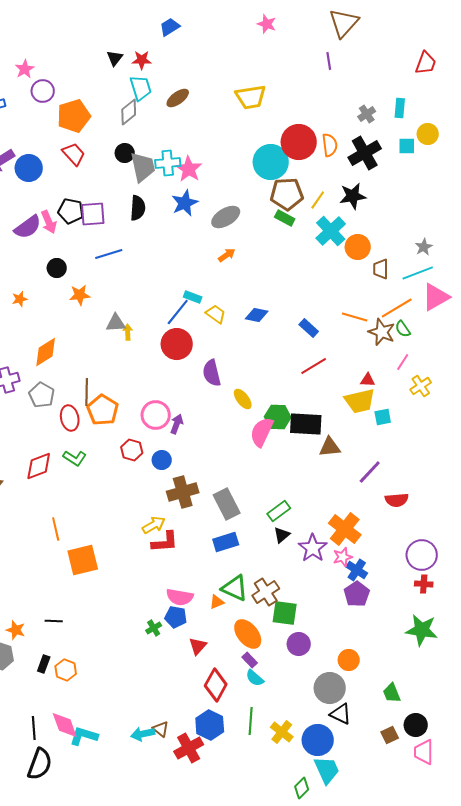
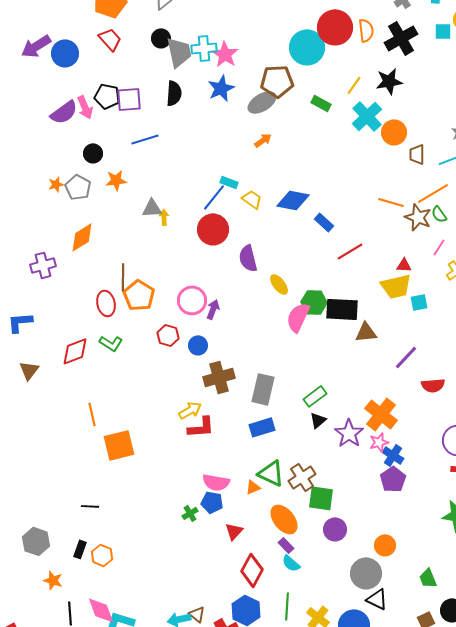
brown pentagon: (287, 194) -> (277, 81), moved
blue diamond: (257, 315) -> (293, 200), size x1.4
blue rectangle: (309, 328) -> (324, 222), moved
gray pentagon: (42, 395) -> (78, 187), moved
gray rectangle: (227, 504) -> (263, 389), turned 40
orange star: (16, 630) -> (53, 580), moved

